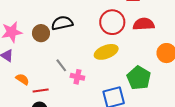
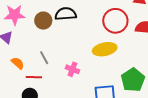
gray line: (61, 65) -> (44, 58), moved

